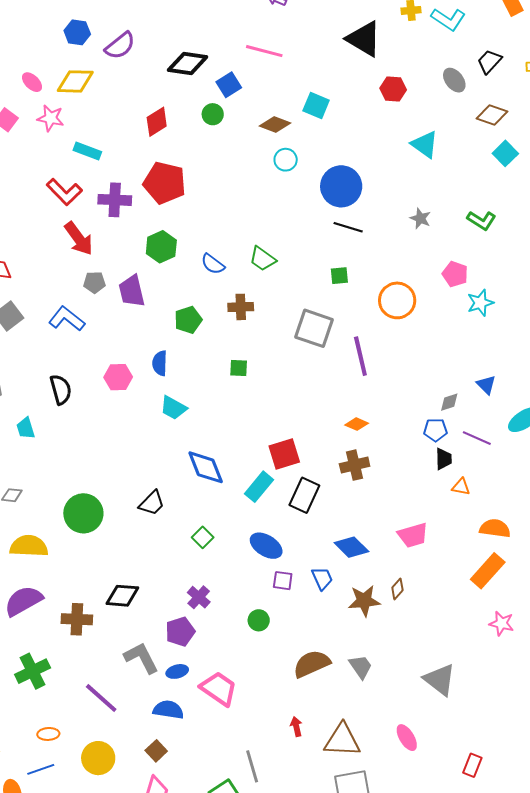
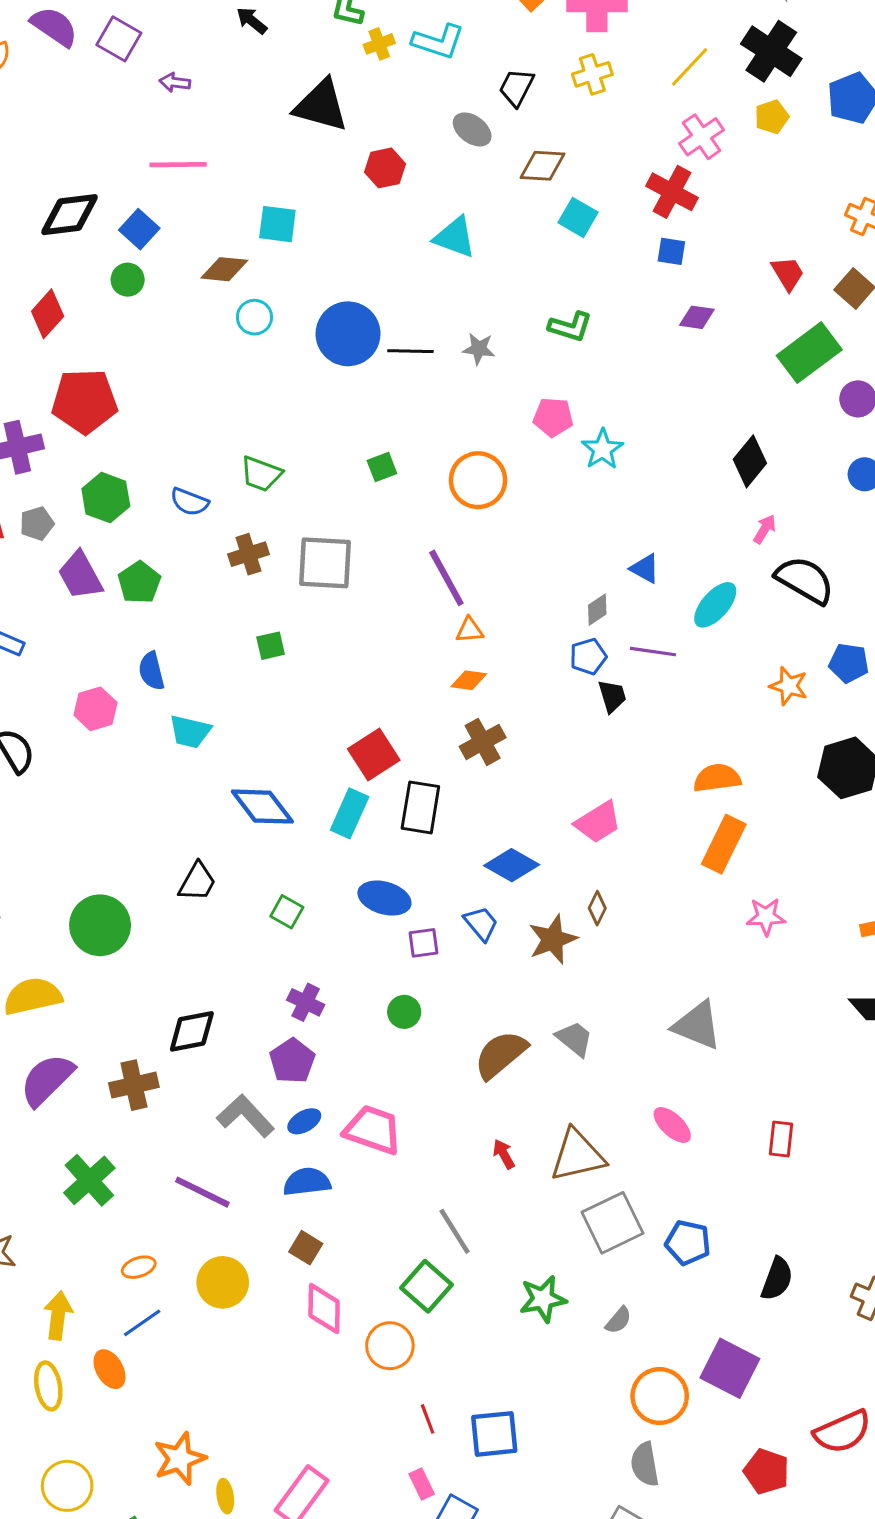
black line: (348, 227) -> (410, 351), moved
gray pentagon: (94, 282) -> (37, 524), moved
green pentagon: (188, 320) -> (139, 582), moved
gray square: (314, 328) -> (325, 563), moved
orange triangle: (461, 487) -> (470, 630), moved

